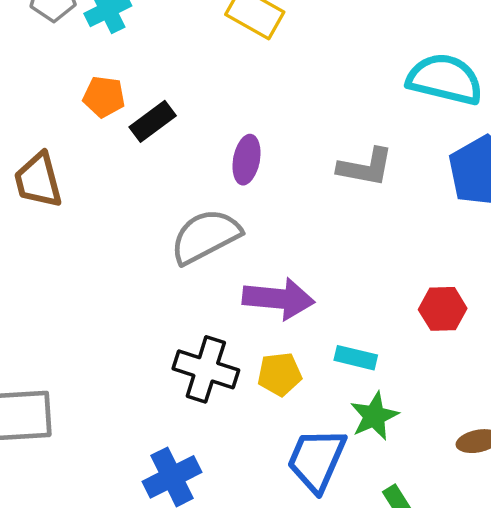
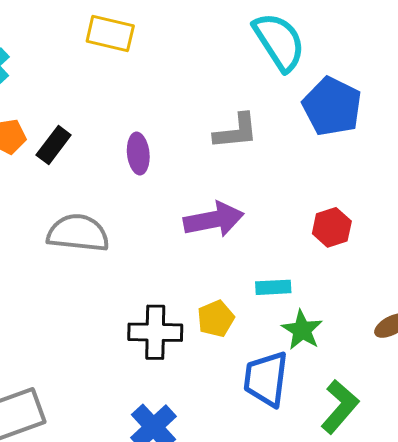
cyan semicircle: (445, 79) -> (279, 42), turned 60
gray semicircle: (205, 236) -> (78, 233), moved, turned 50
purple arrow: (279, 299) -> (214, 220), moved

